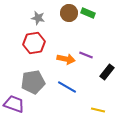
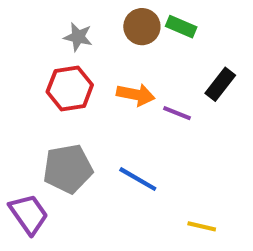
orange arrow: (66, 59) -> (136, 95), moved
black rectangle: (107, 72) -> (220, 84), moved
purple trapezoid: (14, 104) -> (29, 214), turned 35

